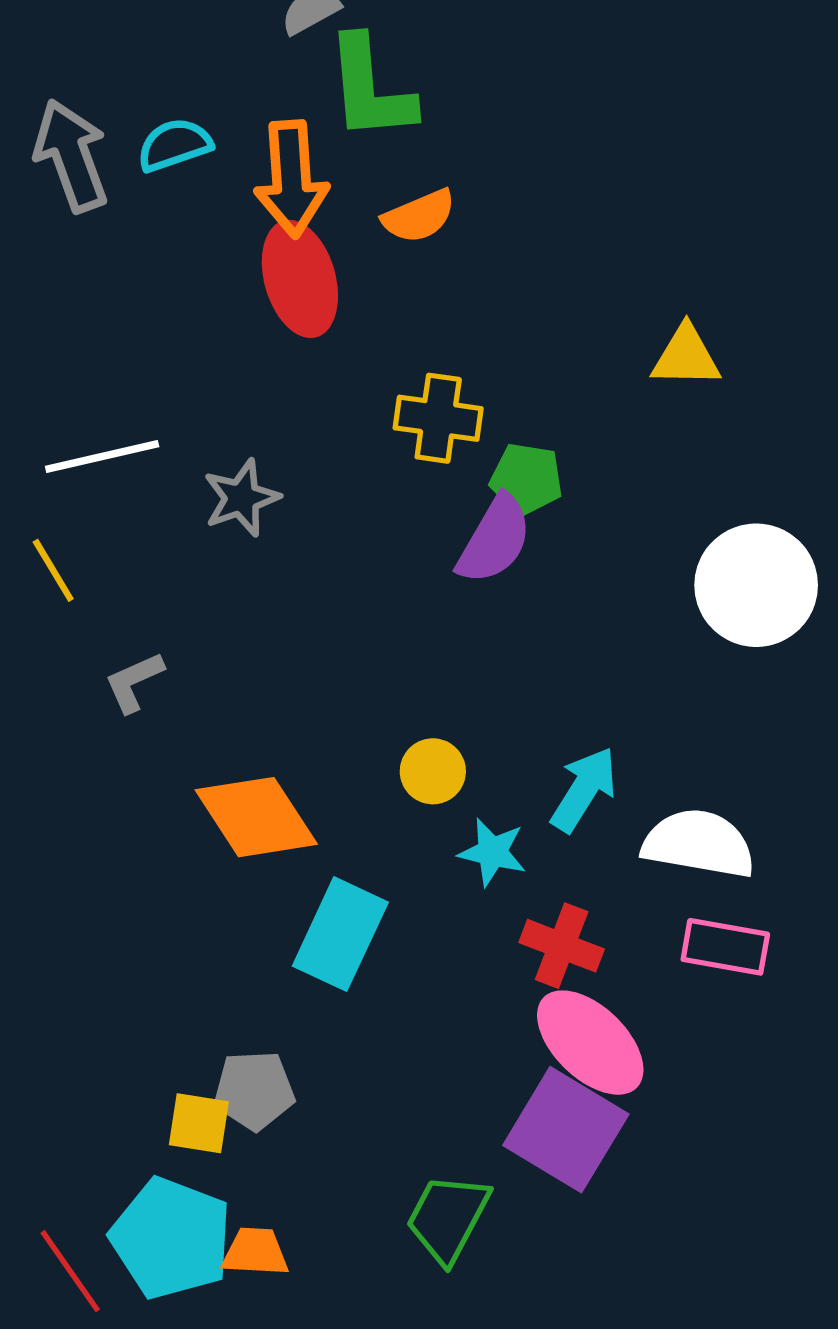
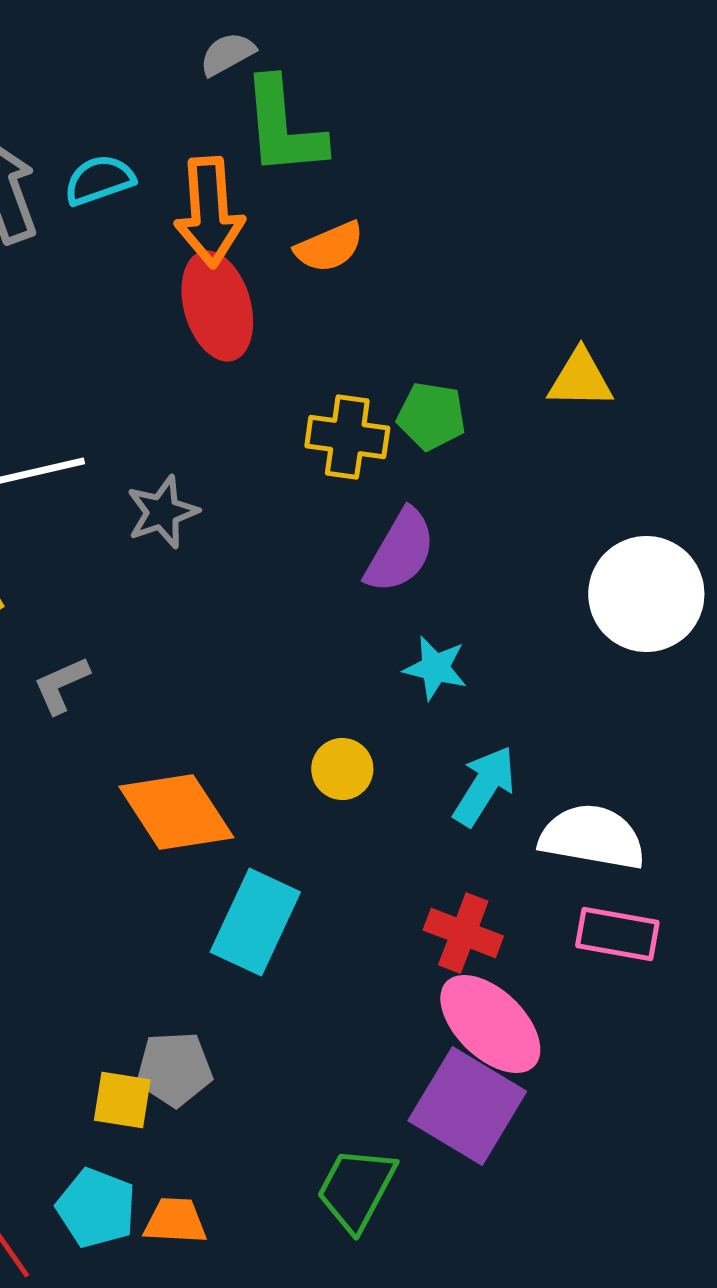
green pentagon: (526, 479) -> (431, 416), moved
cyan star: (492, 852) -> (435, 668), moved
cyan pentagon: (171, 1238) -> (96, 1208), size x0.7

